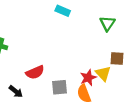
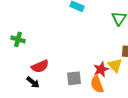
red semicircle: (35, 72) -> (40, 66), moved

